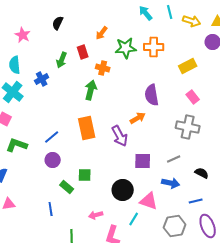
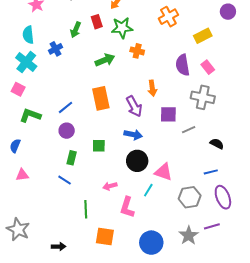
orange cross: (154, 47) -> (168, 17), turned -30
green star: (126, 48) -> (122, 28), moved
orange cross: (103, 68) -> (137, 51), moved
green arrow: (91, 90) -> (105, 60), turned 54
purple semicircle: (152, 95) -> (183, 65), moved
orange arrow: (138, 118) -> (152, 88), turned 112
purple square: (143, 161) -> (168, 114), moved
blue arrow: (171, 183) -> (133, 135), moved
green rectangle: (67, 187) -> (72, 158), moved, turned 64
blue line: (51, 209) -> (65, 180), turned -48

